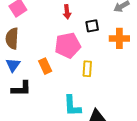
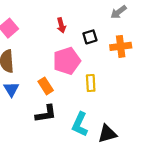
black L-shape: (21, 89) -> (46, 114), moved
cyan L-shape: (72, 106) -> (80, 124), turned 35

